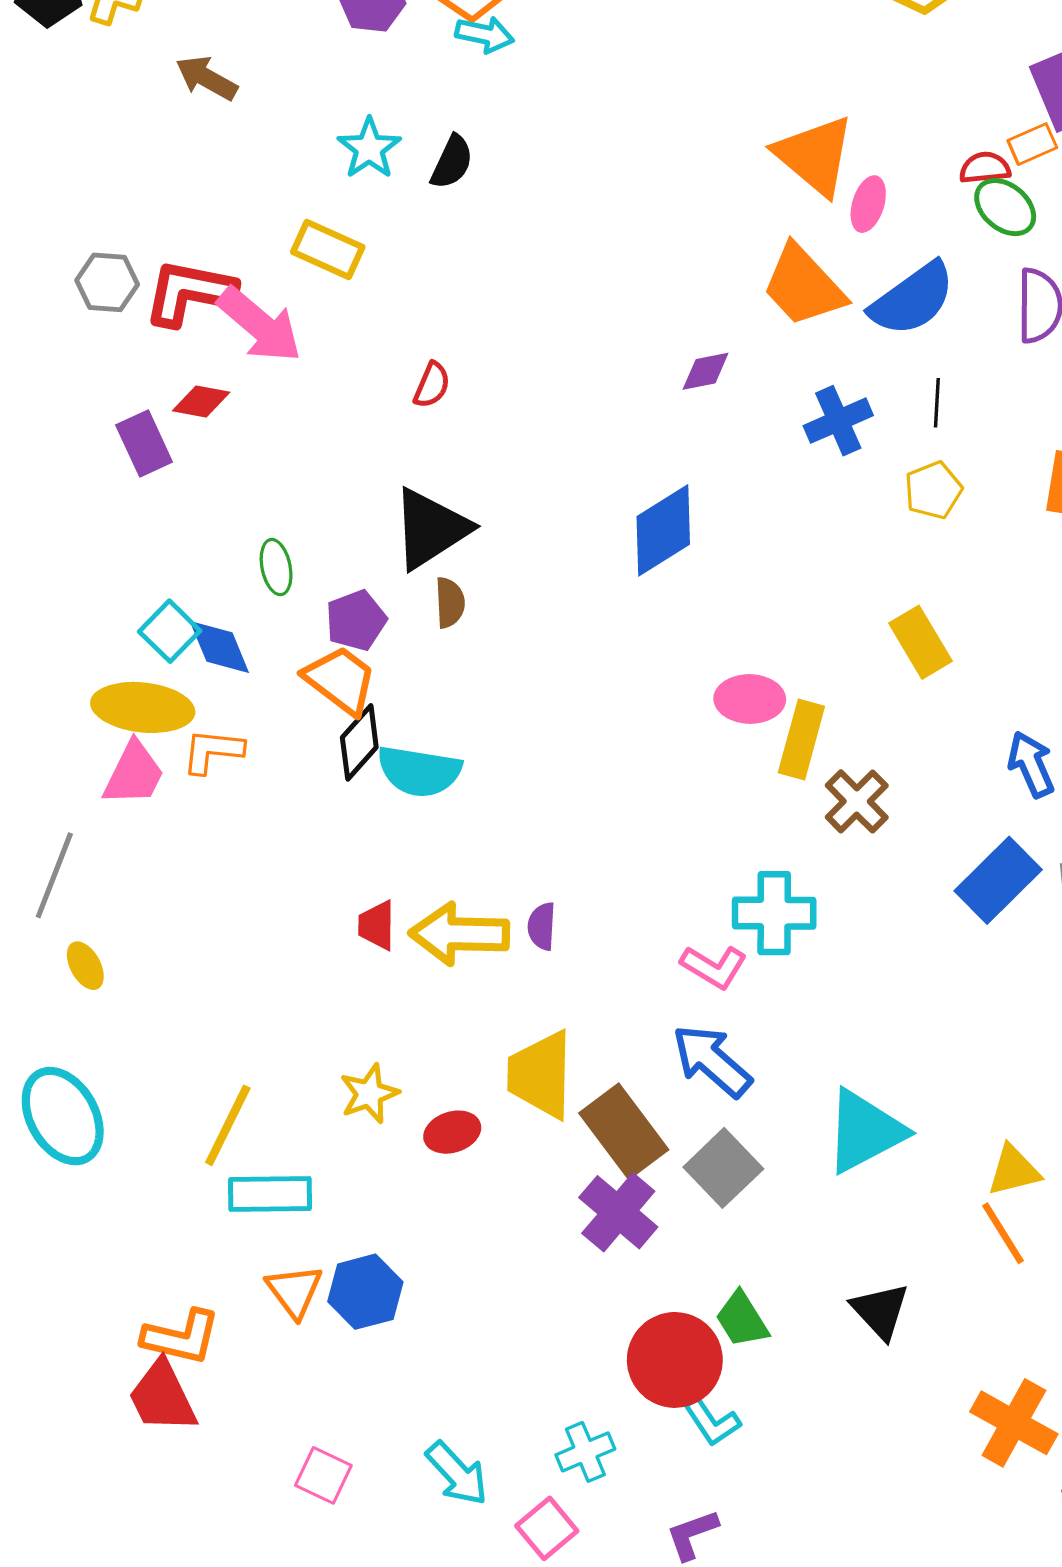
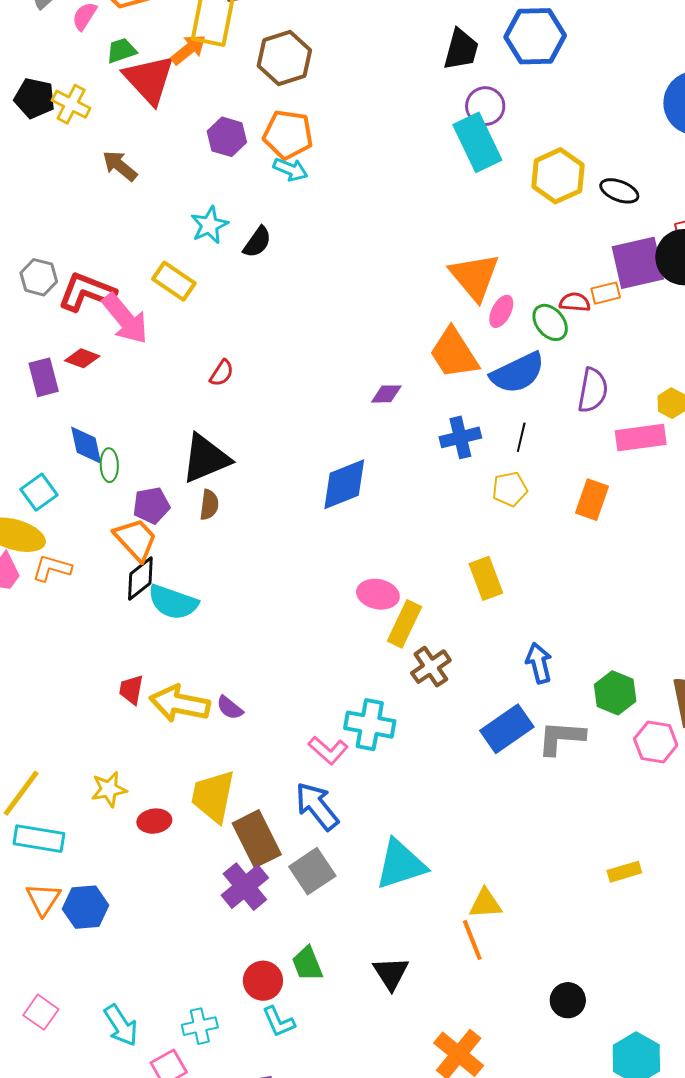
green ellipse: (1005, 207) -> (550, 322), moved
blue diamond: (219, 647) -> (86, 445), moved
purple semicircle: (542, 926) -> (230, 708), turned -64
red circle: (675, 1360) -> (263, 981), size x0.7

